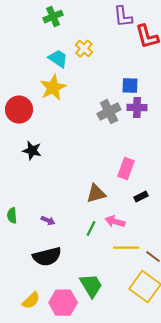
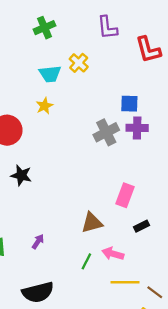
purple L-shape: (123, 17) -> (107, 28), moved
cyan trapezoid: (58, 59) -> (50, 74), turned 140
yellow star: (53, 88) -> (44, 106), size x0.6
purple arrow: (48, 221) -> (38, 242), moved, turned -80

